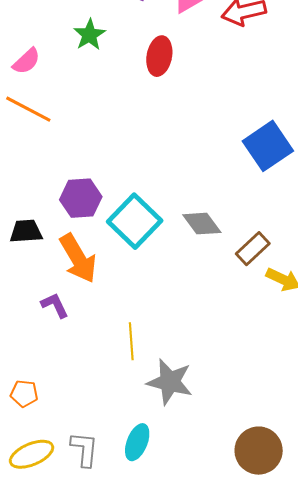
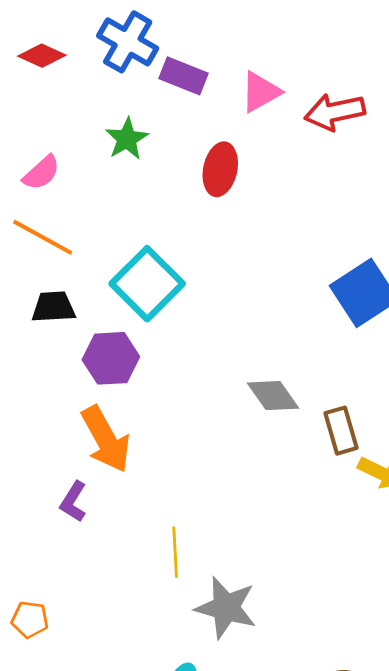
cyan square: (135, 221) -> (147, 284), moved
black trapezoid: (26, 231) -> (53, 307), moved
brown rectangle: (253, 249) -> (341, 431), turned -64
purple L-shape: (55, 305) -> (73, 502), turned -124

